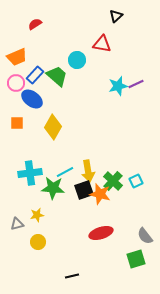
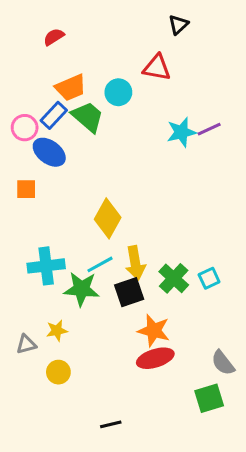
orange trapezoid: (17, 57) -> (71, 88), moved
yellow diamond: (53, 127) -> (108, 218), moved
orange star: (100, 194) -> (154, 331), moved

